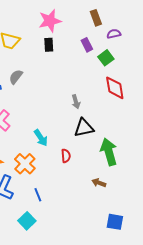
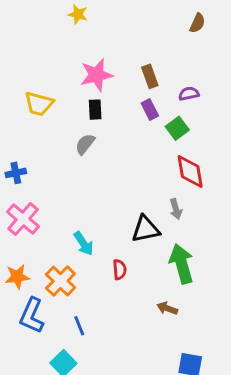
brown rectangle: (96, 18) -> (150, 76), moved
gray semicircle: (16, 77) -> (85, 144), moved
gray arrow: (76, 102) -> (176, 209), moved

